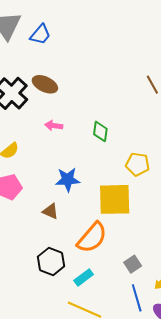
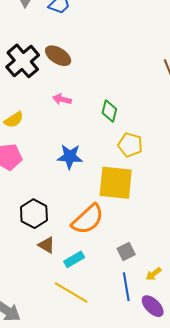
yellow pentagon: (138, 164) -> (130, 145), moved
brown triangle: (50, 211) -> (47, 245), moved
black hexagon: (51, 261) -> (34, 214), moved

